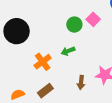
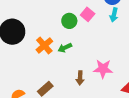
orange cross: (43, 62) -> (44, 45), moved

